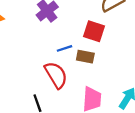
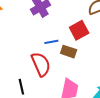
red square: (94, 31) -> (79, 30), turned 36

